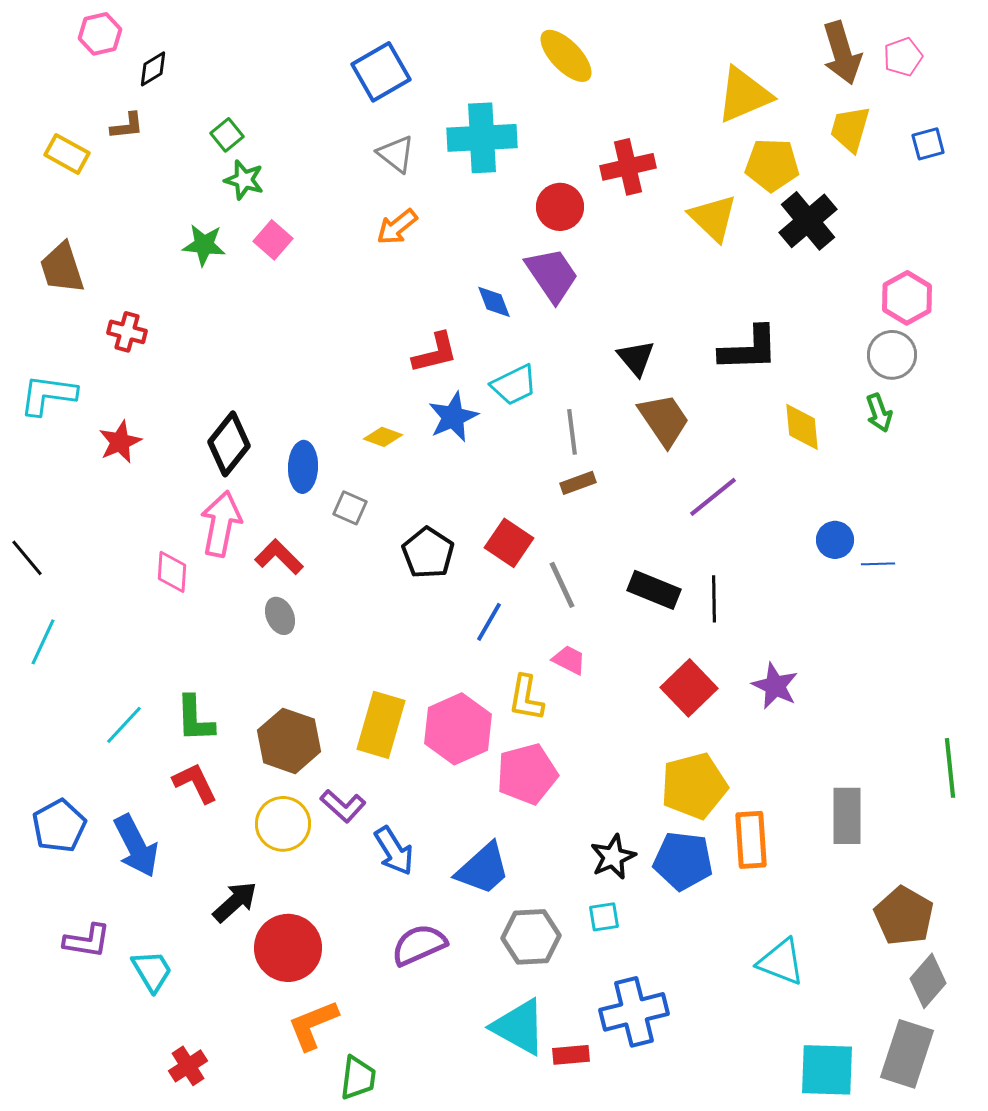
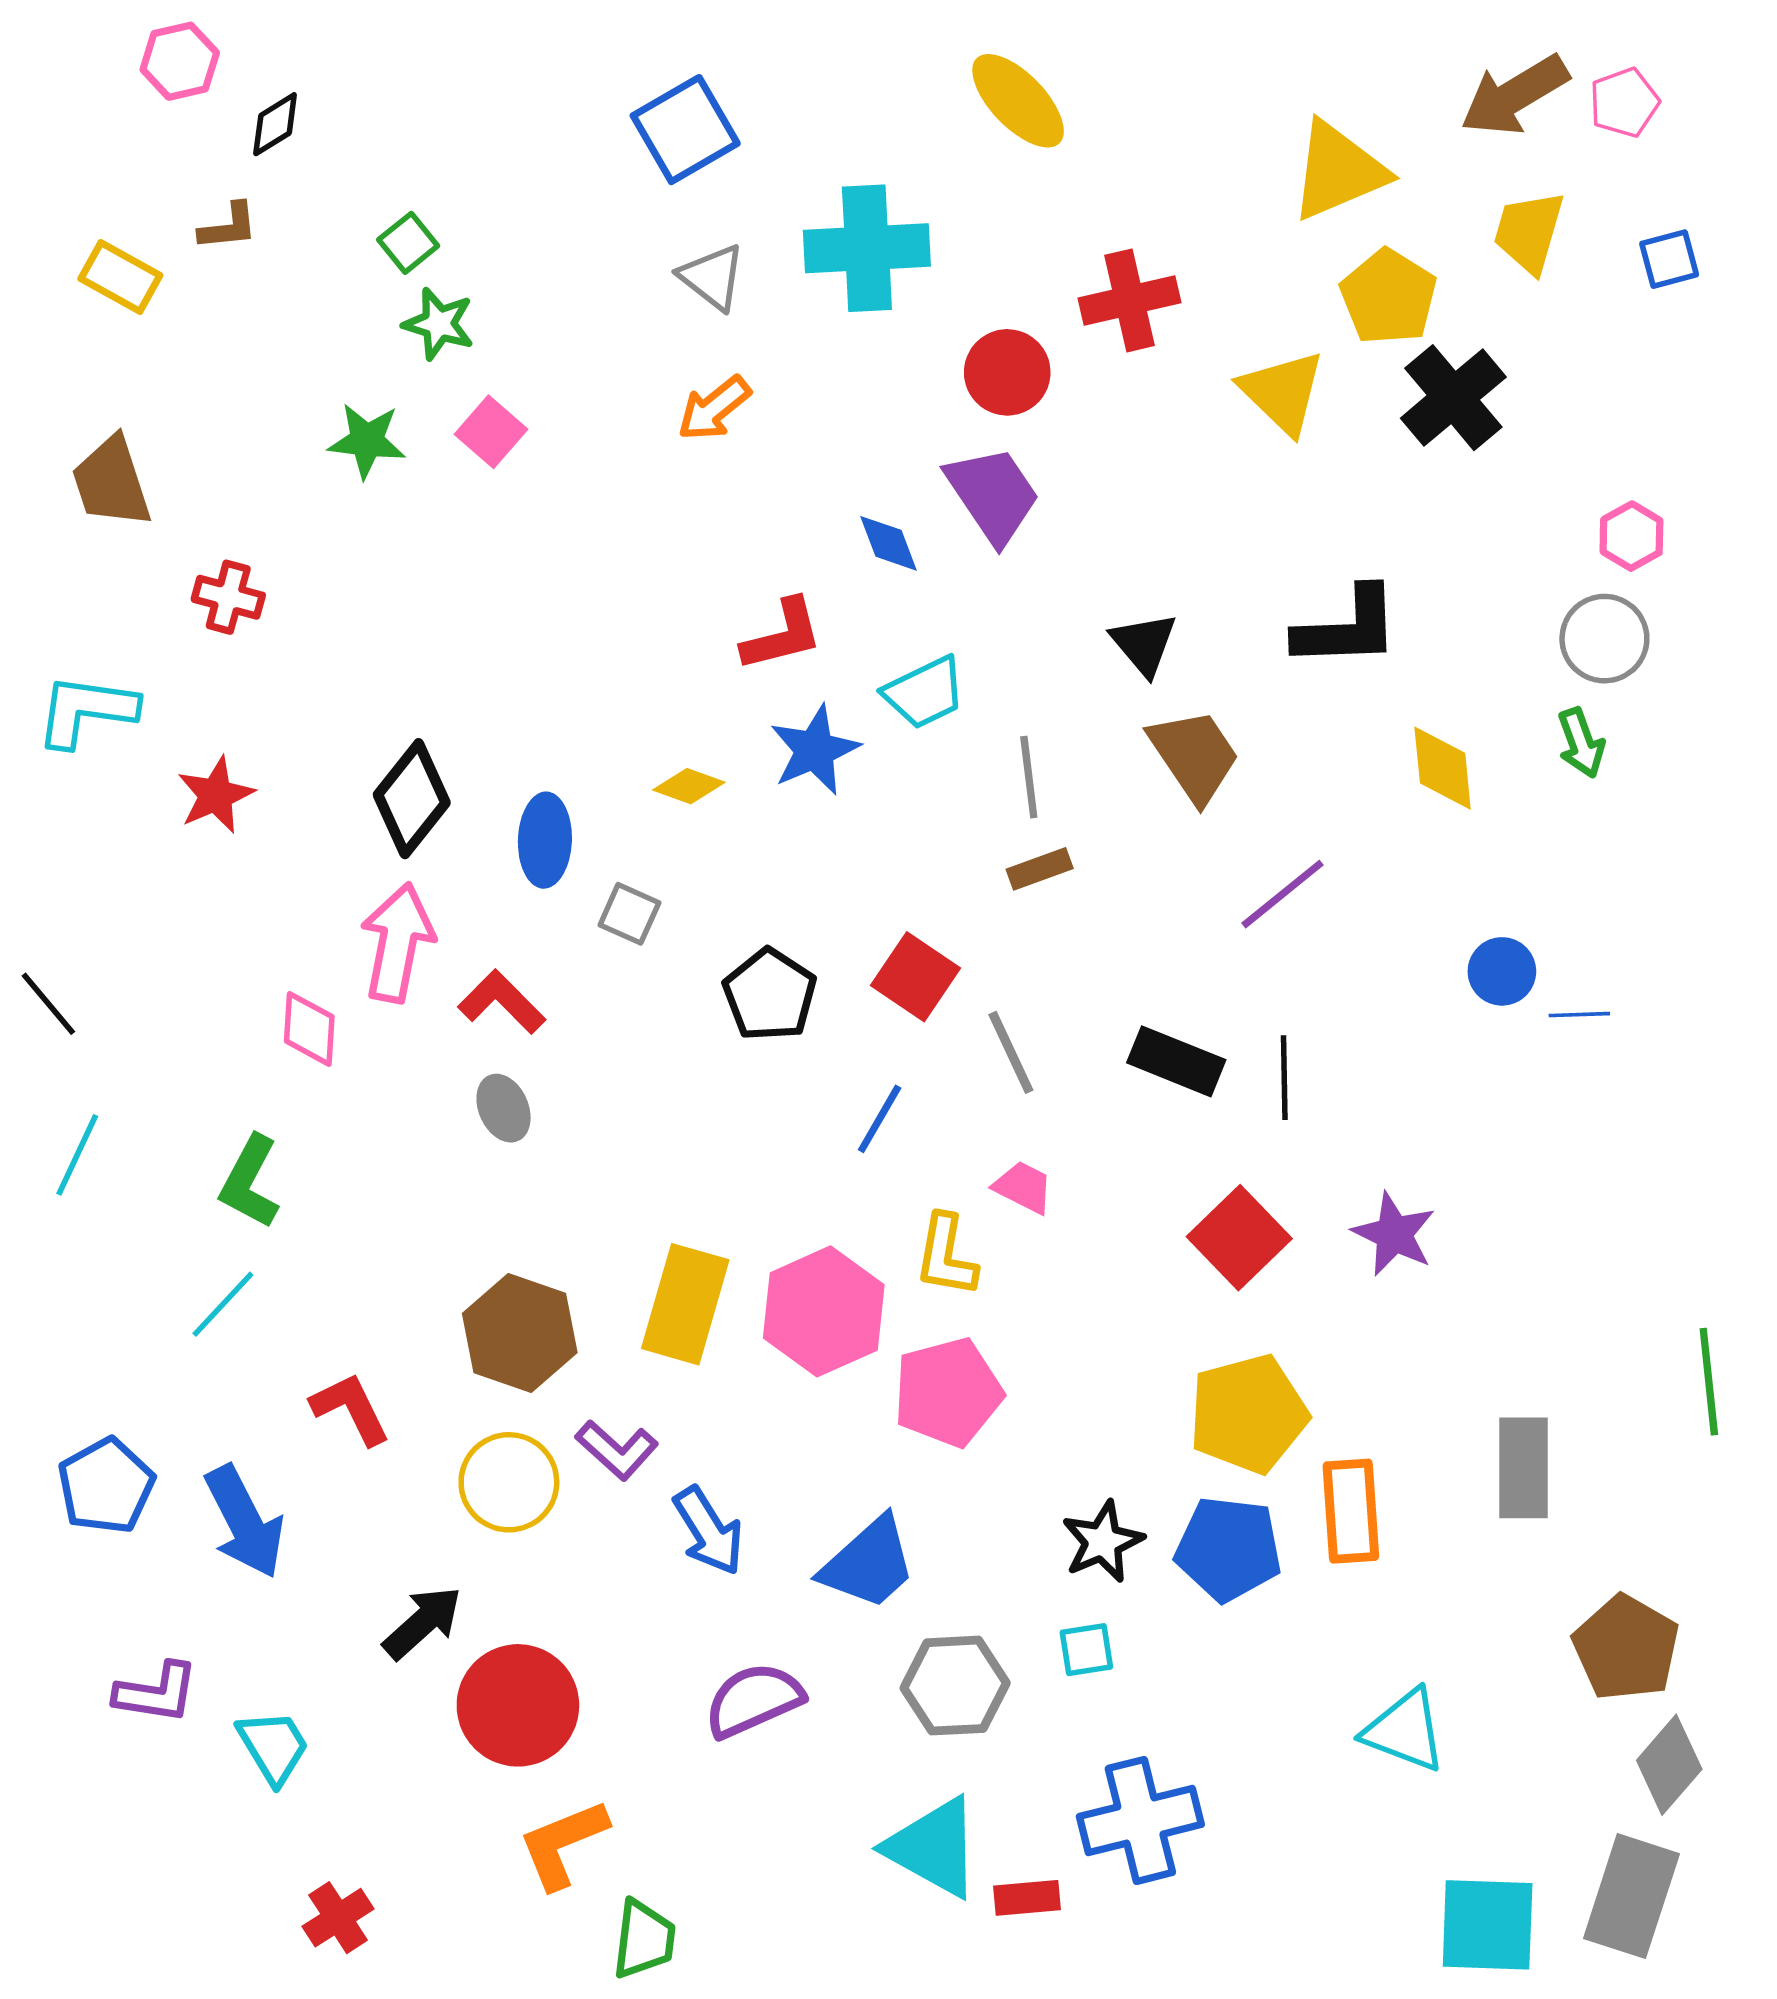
brown arrow: (842, 53) -> (1515, 95), turned 76
yellow pentagon: (772, 165) -> (1389, 297), turned 30
pink hexagon: (907, 298) -> (1631, 536), size x0.7
green L-shape: (195, 719) -> (250, 1182), moved, turned 30

